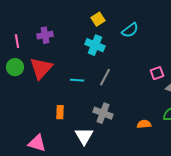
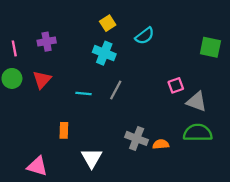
red triangle: (41, 68) -> (42, 80), size x0.7
gray cross: (103, 113) -> (137, 138), moved

